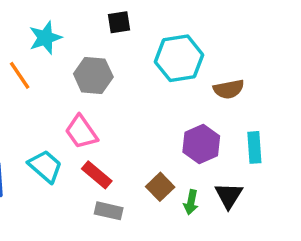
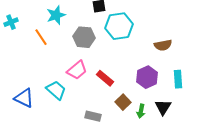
cyan hexagon: (179, 58) -> (119, 26), moved
pink trapezoid: (81, 132) -> (77, 70), turned -95
red rectangle: (97, 175) -> (105, 78), moved

